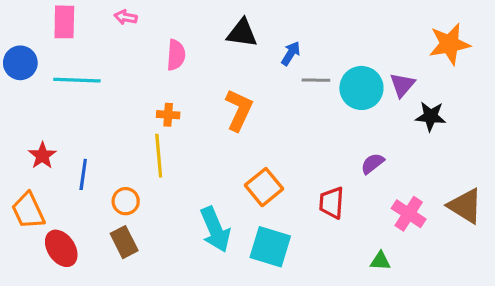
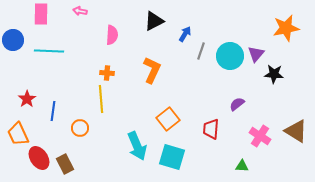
black triangle: (242, 33) -> (154, 21), turned -35
gray line: (316, 80) -> (201, 51), turned -72
brown rectangle: (124, 242) -> (65, 164), moved

